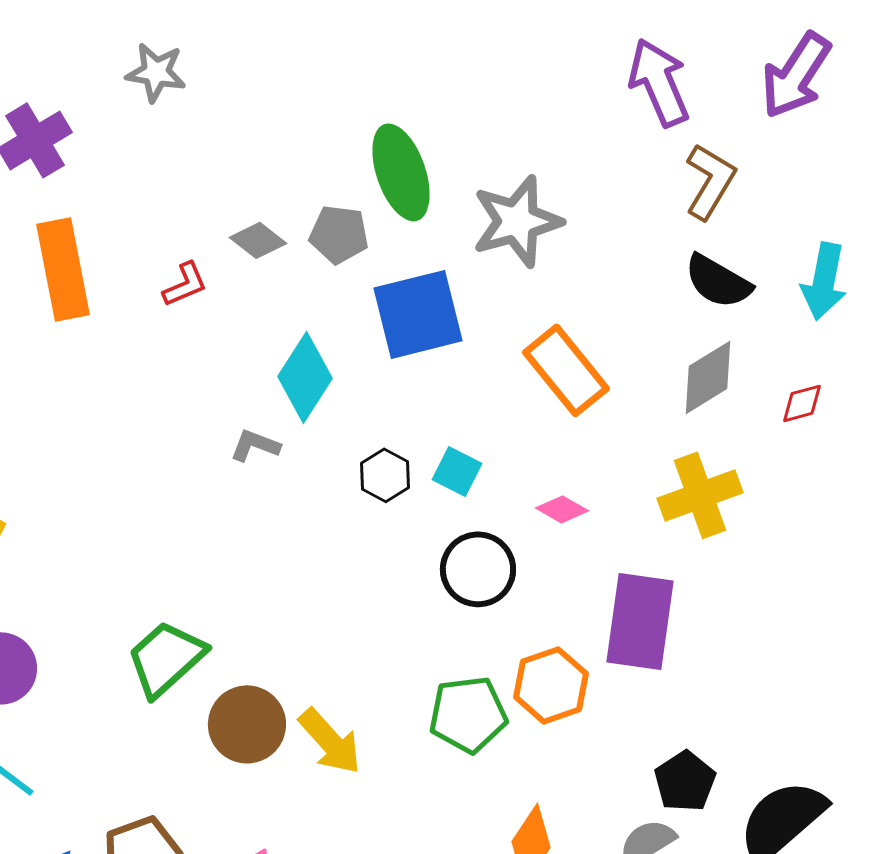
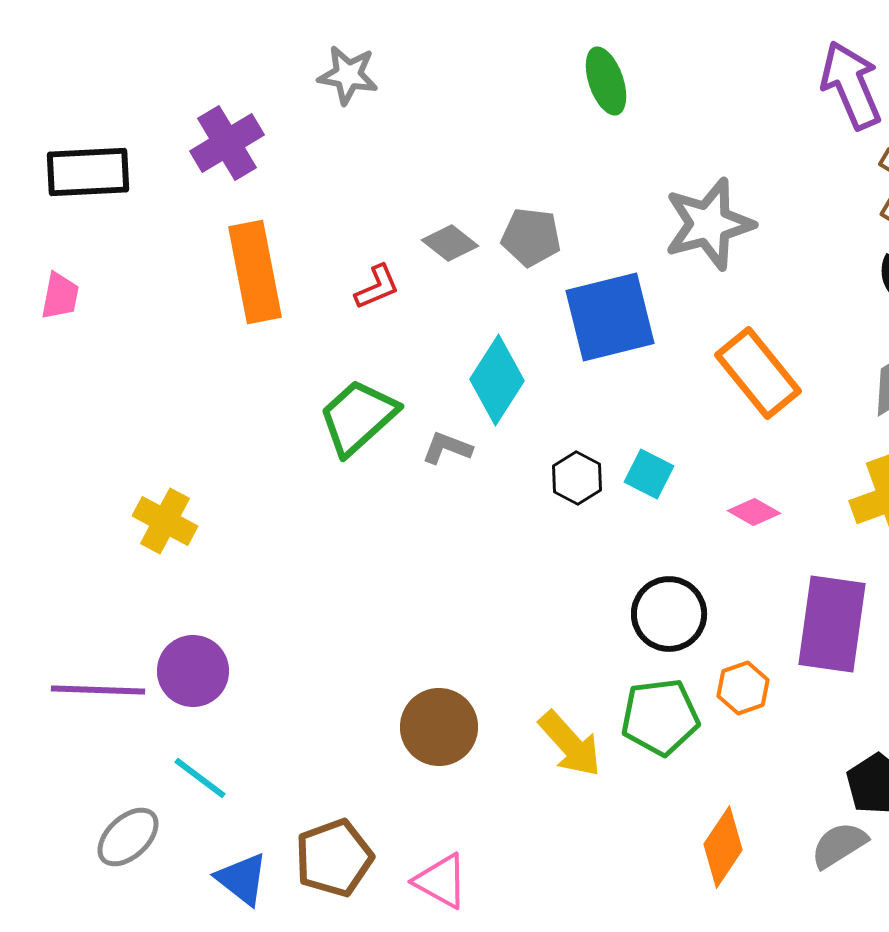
green ellipse: (401, 172) -> (606, 81), moved, size x0.7
black circle: (478, 569) -> (669, 614), moved
green trapezoid: (166, 658) -> (358, 417), moved
orange hexagon: (551, 685) -> (743, 688), size x0.7
yellow arrow: (330, 741) -> (570, 744), moved

